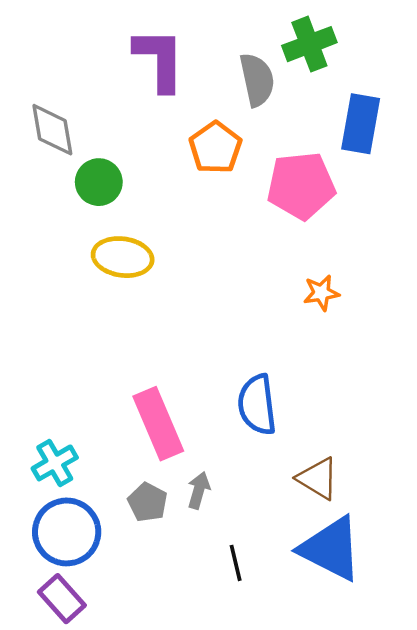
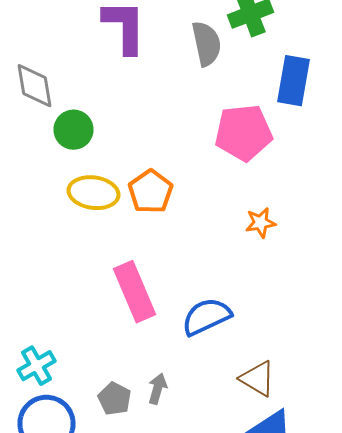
orange pentagon: (215, 148) -> (150, 192), moved
blue semicircle: (257, 405) -> (206, 317), turned 72
pink rectangle: (158, 424) -> (134, 292), moved

